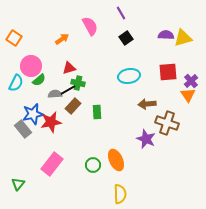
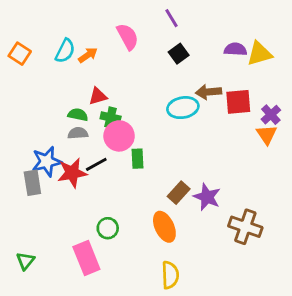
pink circle: (31, 66) -> (119, 136), moved
green semicircle: (39, 80) -> (78, 115), moved, turned -128
cyan semicircle: (16, 83) -> (65, 51), moved
black line: (68, 90) -> (96, 164), moved
brown arrow: (147, 104) -> (208, 92), moved
brown rectangle: (73, 106) -> (179, 193), moved
brown cross: (167, 123) -> (245, 227), moved
gray rectangle: (23, 129) -> (32, 183), turned 30
pink rectangle: (52, 164) -> (86, 258), moved, turned -60
green circle: (93, 165) -> (108, 228), moved

